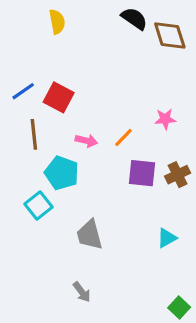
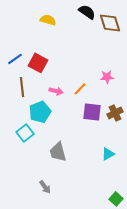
yellow semicircle: (57, 22) -> (48, 20), moved, turned -63
cyan pentagon: (62, 173) -> (40, 112), turned 30
gray arrow: (82, 292) -> (45, 187), moved

